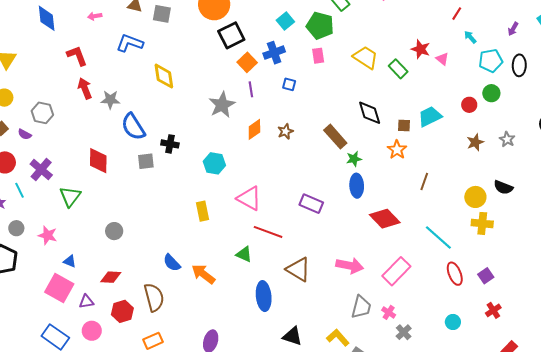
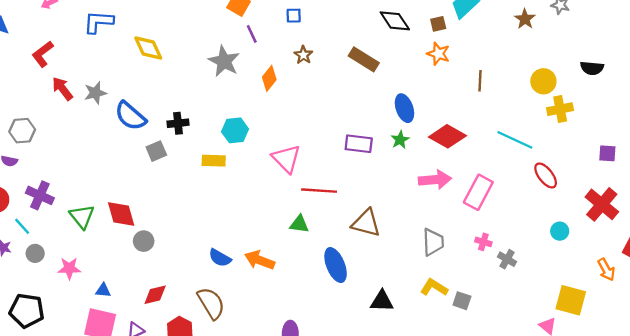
red L-shape: (77, 56) -> (43, 54), turned -90
brown star: (286, 131) -> (303, 55), moved
green star: (354, 159) -> (400, 140), moved
red diamond: (98, 161) -> (121, 214), moved
black semicircle: (503, 187) -> (592, 68), moved
pink triangle: (249, 198) -> (286, 159), turned 32
yellow rectangle: (203, 211) -> (214, 161), moved, turned -60
gray circle: (16, 228) -> (35, 253), moved
pink arrow: (350, 266) -> (435, 180), moved
purple square: (486, 276) -> (607, 153), moved, turned -35
gray trapezoid: (361, 307) -> (433, 242), moved
red cross: (493, 310) -> (602, 204), size x1.8

